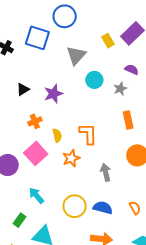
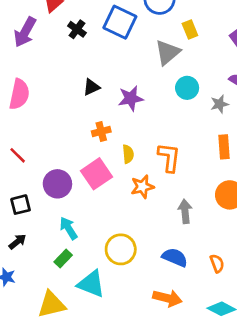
yellow rectangle: (108, 41) -> (190, 30), moved
cyan arrow: (36, 196) -> (69, 228), moved
yellow circle: (75, 206) -> (121, 249), moved

